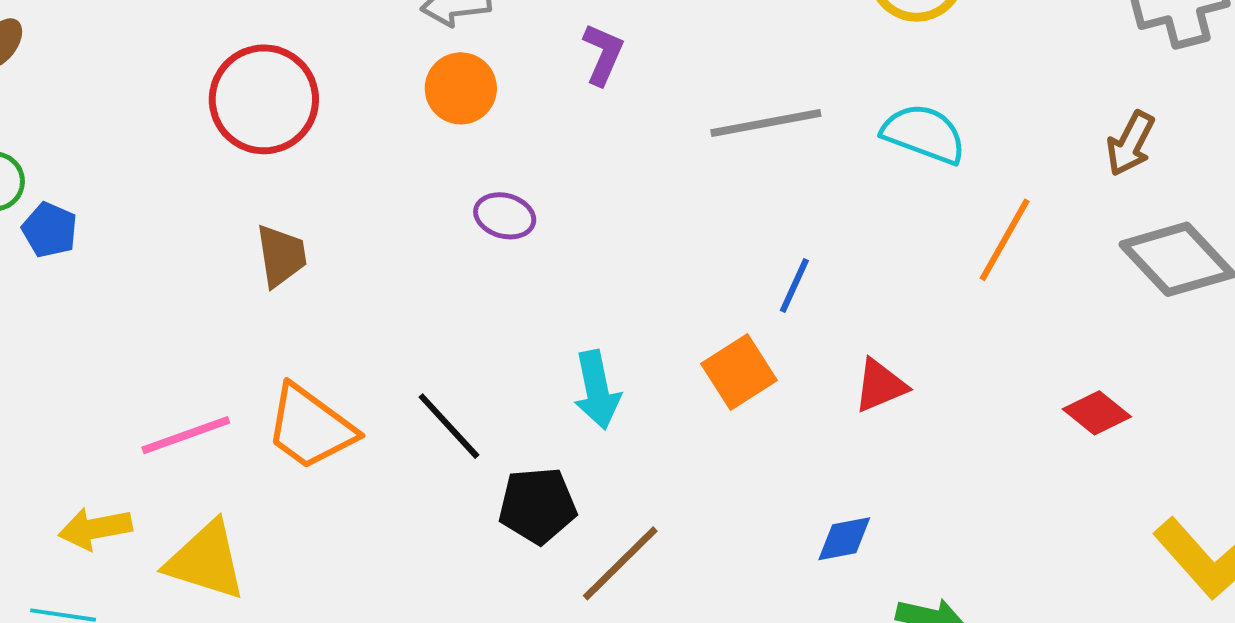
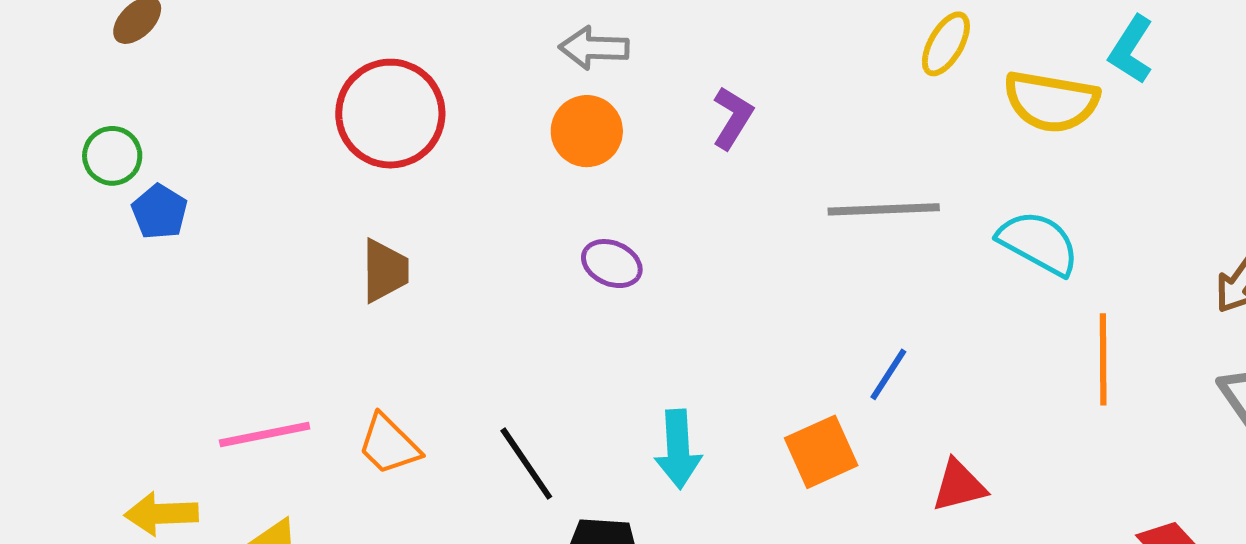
orange line: (1005, 240) -> (1103, 359), turned -38
orange trapezoid: (310, 427) -> (389, 445), size x0.7

